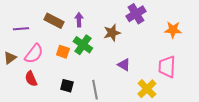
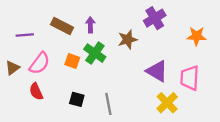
purple triangle: (124, 65) -> (157, 71), moved, size x1.5

